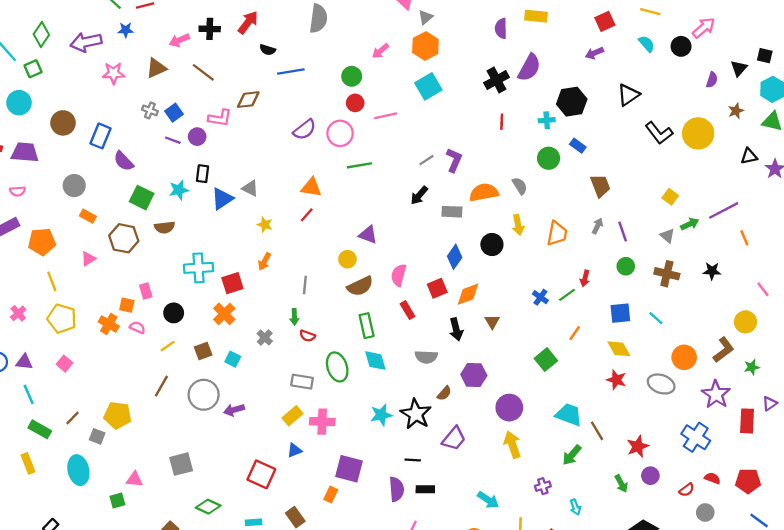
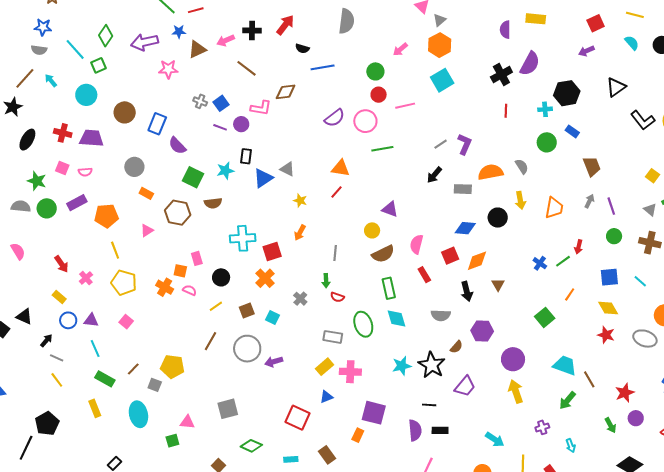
brown triangle: (156, 68) -> (197, 49), moved
blue diamond: (455, 257) -> (465, 228), turned 60

